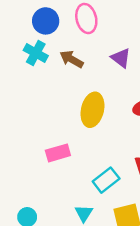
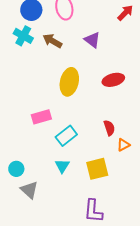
cyan rectangle: (106, 180) -> (66, 136), moved

